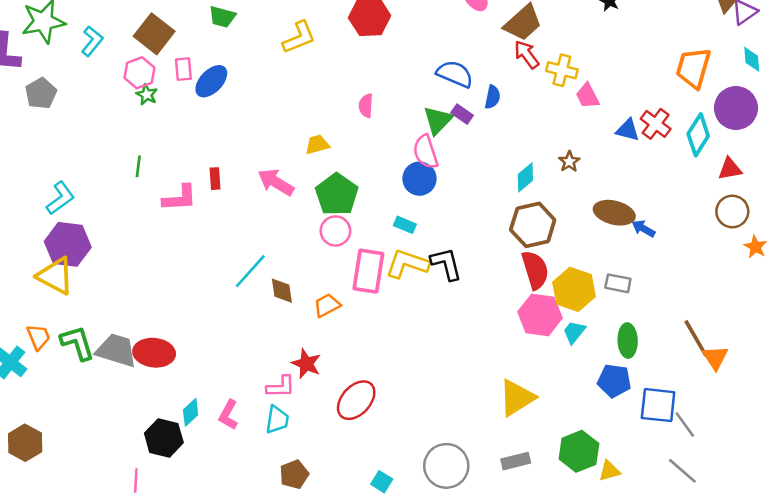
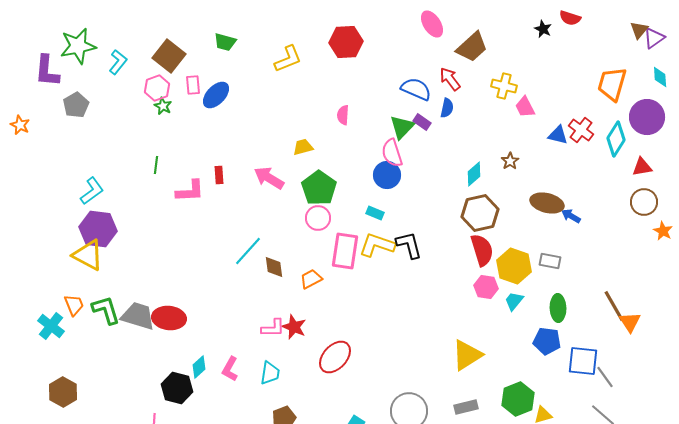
red arrow: (527, 54) -> (450, 79), moved
pink hexagon: (540, 315) -> (486, 287), size x0.7
pink L-shape: (281, 387) -> (273, 328), moved

